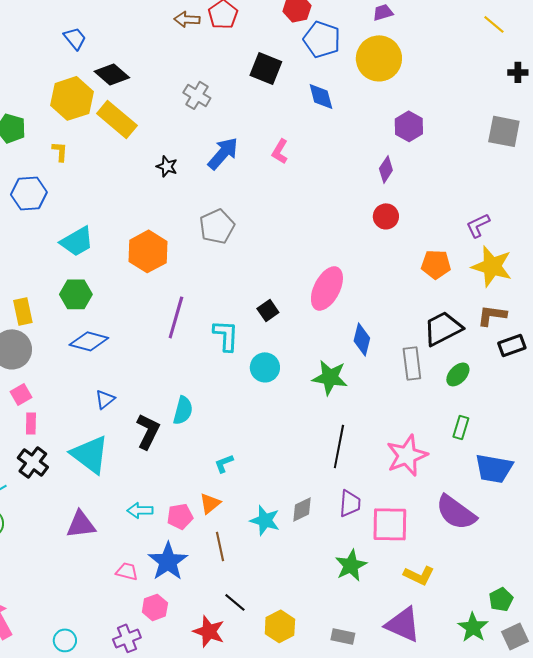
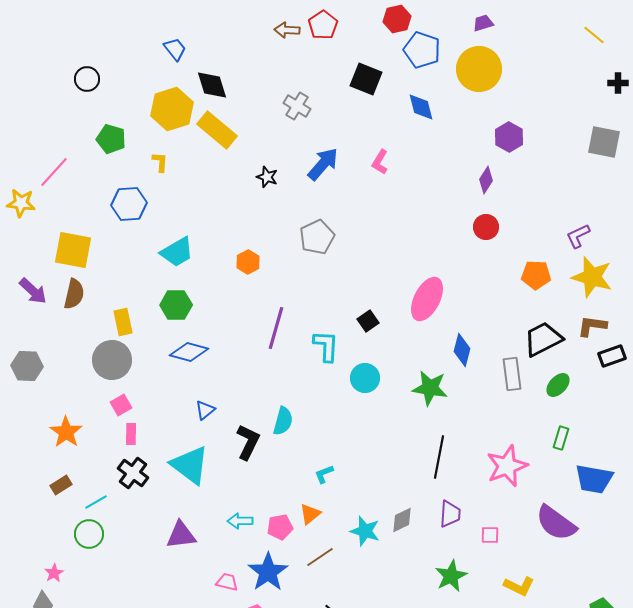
black diamond: (112, 74) -> (212, 85), turned 32
orange hexagon: (148, 251) -> (248, 262), size x0.6
pink square: (390, 524) -> (490, 535), size x0.5
brown line: (220, 546) -> (320, 557), turned 68

